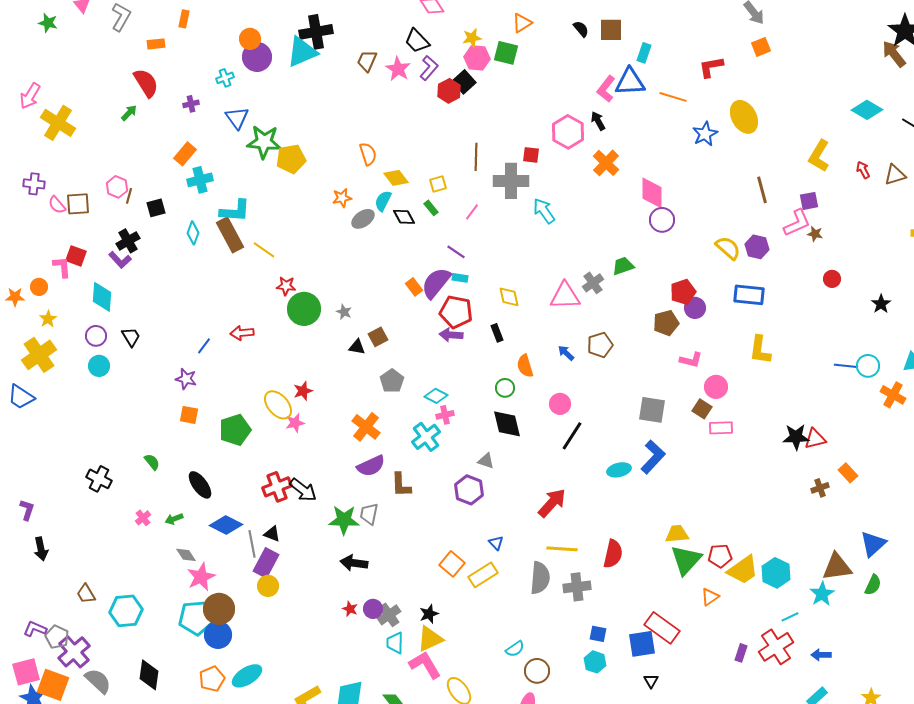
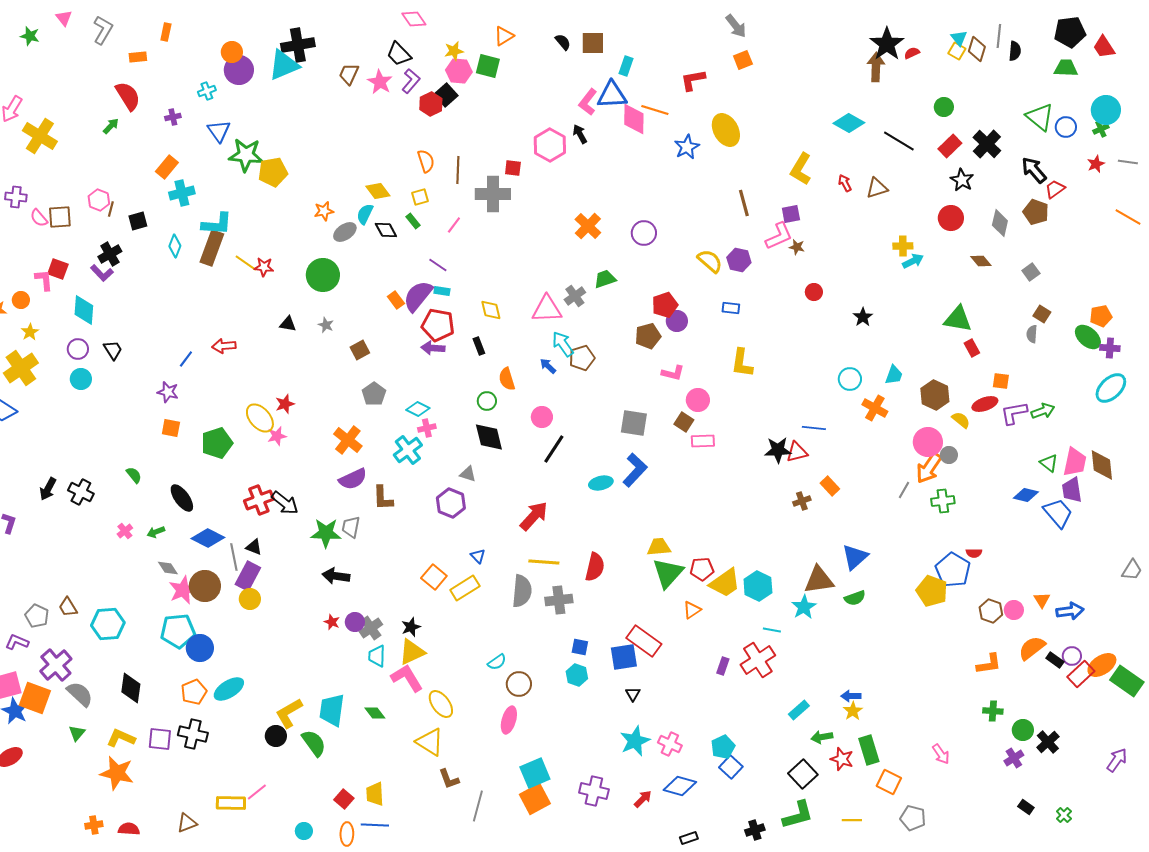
brown arrow: (894, 54) -> (876, 67), turned 40
orange semicircle: (368, 154) -> (426, 161), moved
orange cross: (606, 163) -> (588, 226), moved
pink diamond: (652, 193) -> (634, 119), moved
cyan arrow: (544, 211) -> (563, 344), moved
brown rectangle: (230, 235) -> (212, 248), turned 48
red star: (286, 286) -> (264, 267), moved
blue rectangle: (749, 295) -> (731, 308), size x0.6
green circle: (304, 309) -> (323, 275), moved
black triangle: (357, 347) -> (288, 324), moved
blue line: (846, 366) -> (814, 428), moved
black arrow: (41, 549) -> (48, 489), moved, turned 40
green semicircle: (873, 585) -> (855, 598), turned 45
brown circle: (219, 609) -> (205, 586), moved
cyan line: (790, 617) -> (772, 630), turned 36
gray pentagon: (57, 637) -> (37, 616), moved
blue arrow: (821, 655) -> (851, 696), moved

